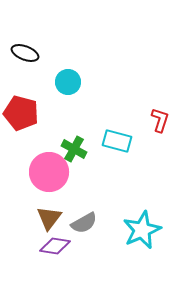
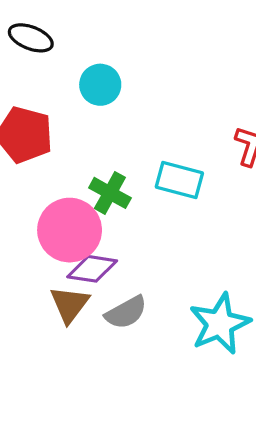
purple diamond: (55, 246) -> (92, 269), moved

